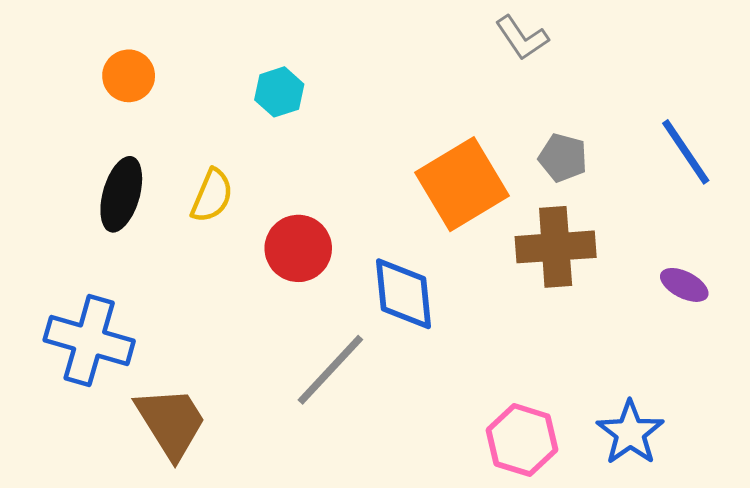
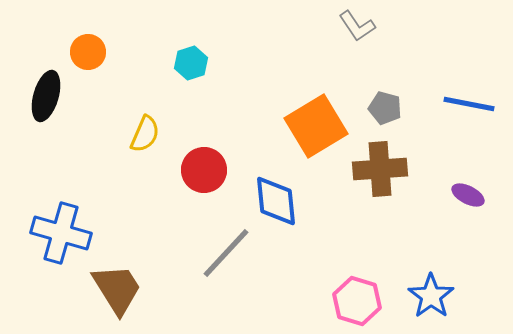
blue line: (686, 152) -> (469, 104), turned -45
black ellipse: (121, 194) -> (46, 96), moved

